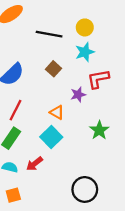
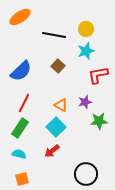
purple star: (78, 95) -> (85, 102), moved
green star: (99, 130) -> (99, 121), turned 30
red arrow: (34, 164) -> (52, 151), moved

